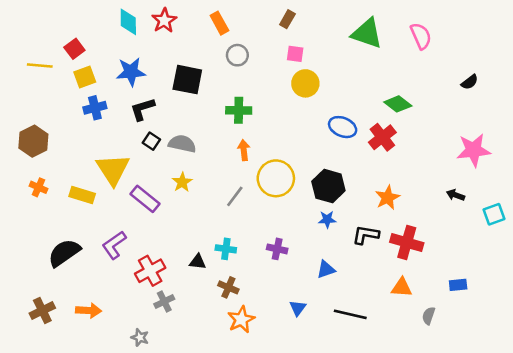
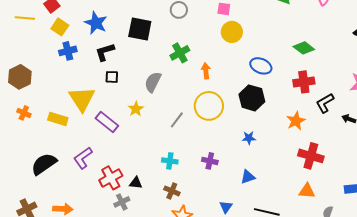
blue star: (131, 72) -> (96, 23), turned 30
yellow square: (85, 77) -> (60, 27), turned -36
green cross: (239, 110) -> (180, 53), turned -30
red cross: (382, 137) -> (304, 82), moved, turned 30
black square: (151, 141) -> (112, 77), turned -32
gray semicircle: (182, 144) -> (153, 82), moved, turned -75
orange arrow: (244, 150) -> (206, 71), moved
black hexagon: (328, 186) -> (252, 98), moved
black L-shape: (366, 235) -> (325, 103), moved, turned -40
black triangle: (198, 262) -> (136, 183), moved

